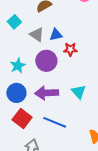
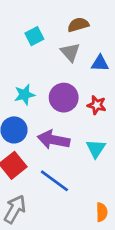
gray triangle: (37, 35) -> (70, 52), moved
blue triangle: (56, 35) -> (100, 63), moved
red star: (70, 49) -> (97, 105), moved

